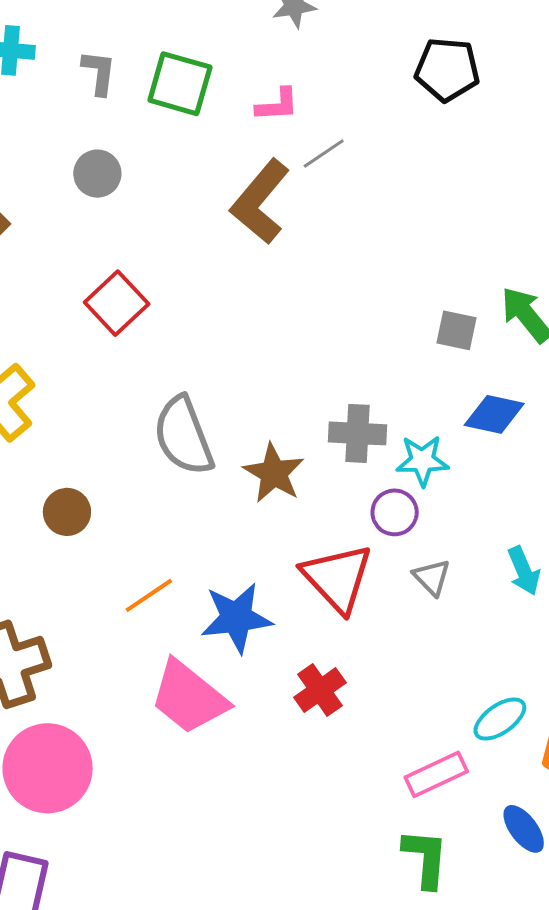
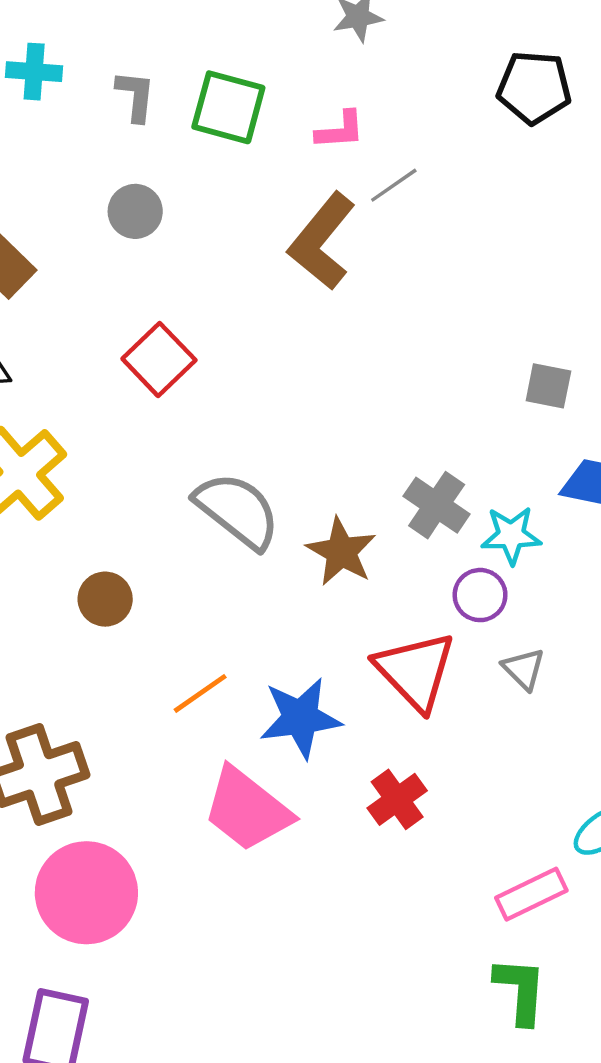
gray cross: (357, 433) -> (437, 505), turned 32
gray semicircle: (183, 436) -> (237, 510), turned 150

